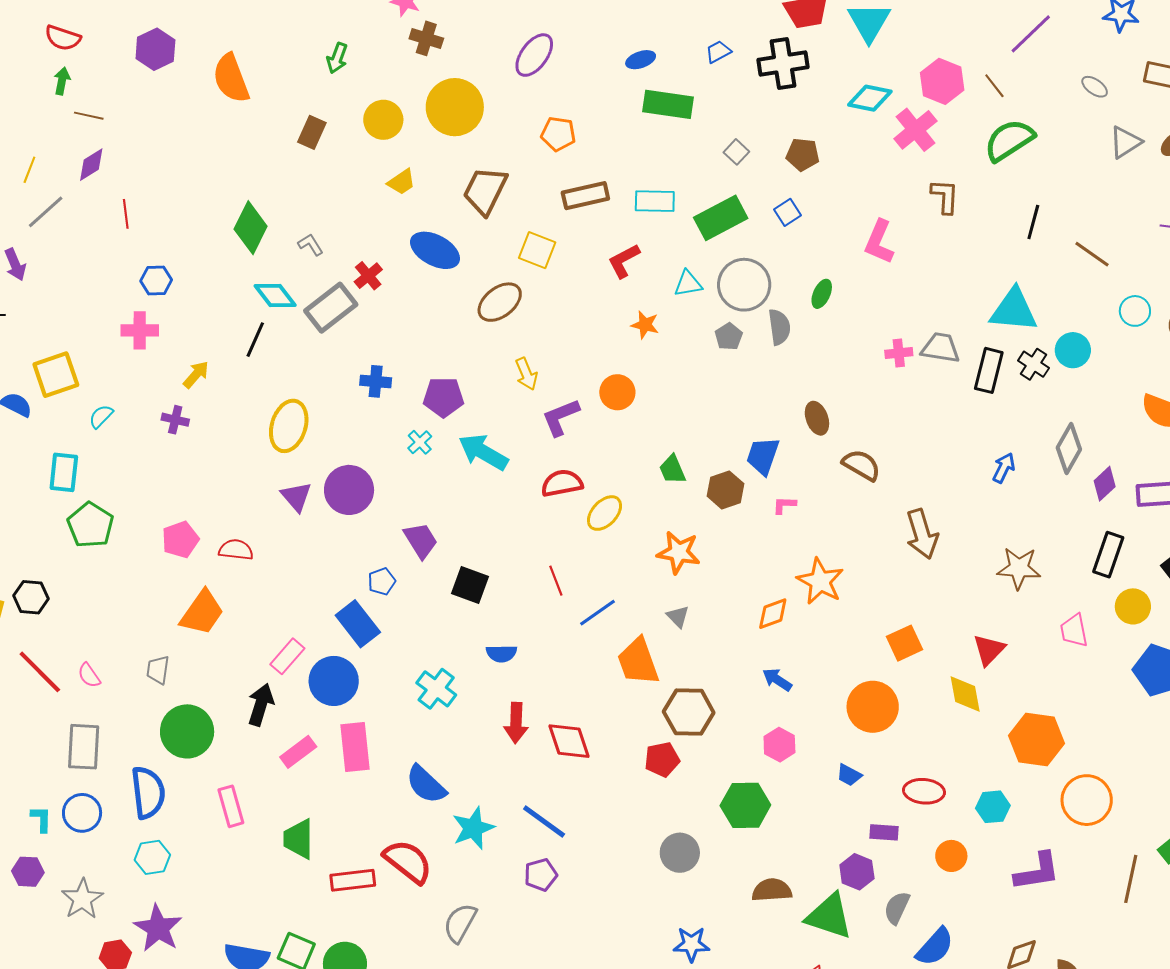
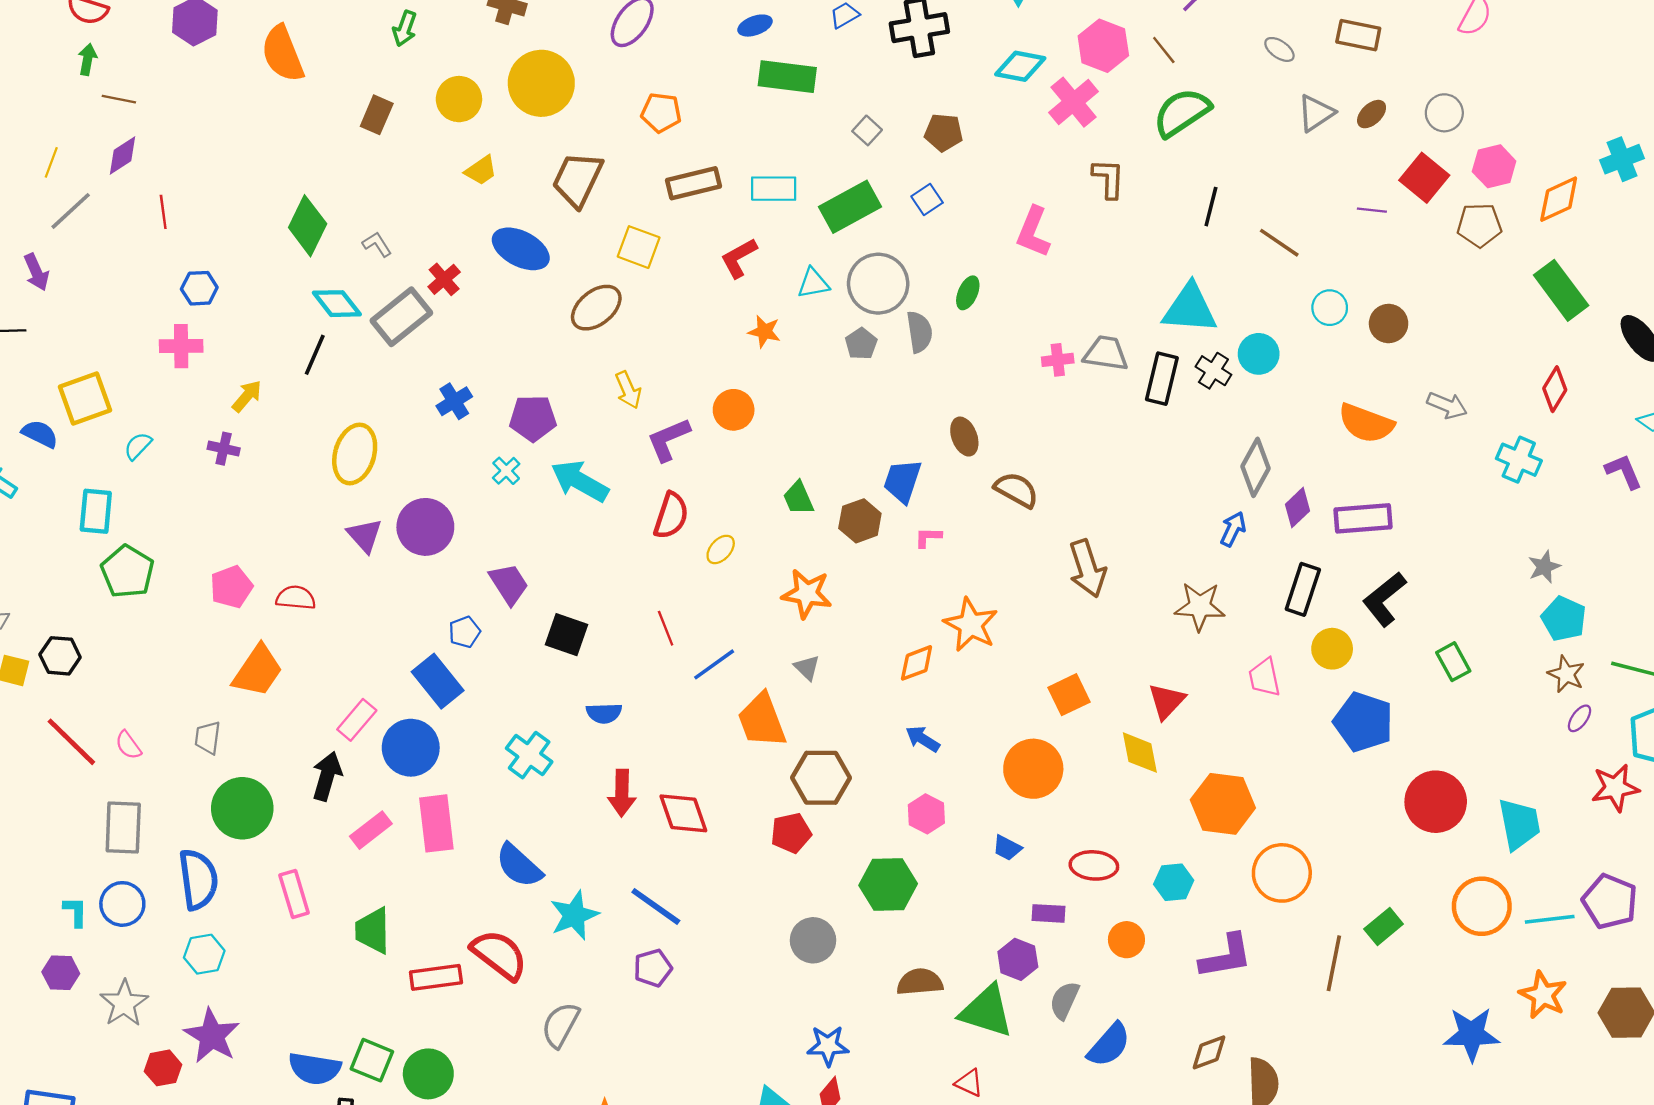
blue cross: (376, 381) -> (454, 401), turned -36
blue arrow: (1004, 468) -> (1233, 529), moved
red semicircle: (562, 483) -> (671, 516), turned 120
yellow ellipse: (605, 513) -> (721, 549), size x0.7

